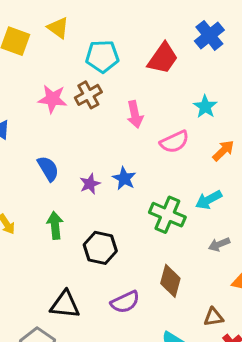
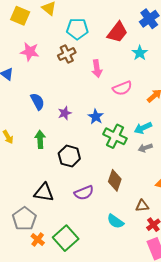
pink star: (52, 99) -> (30, 52), moved
cyan star: (205, 107) -> (140, 53), moved
blue star: (124, 178) -> (96, 117), moved
gray arrow: (219, 244) -> (145, 148), moved

